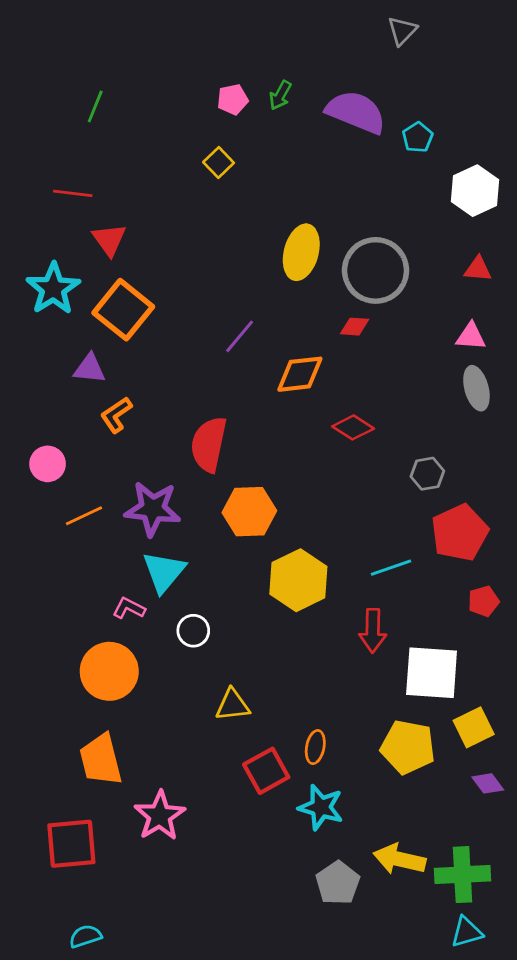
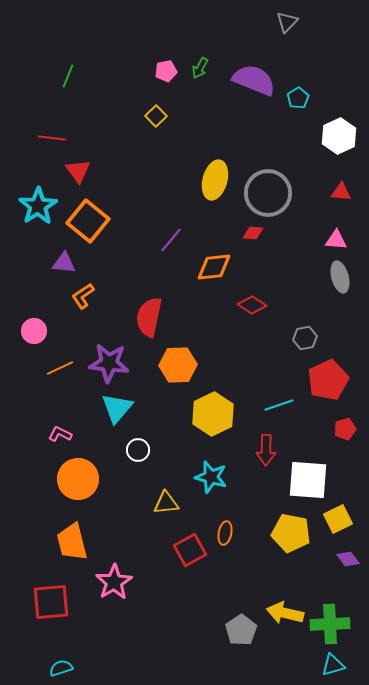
pink L-shape: (129, 608) -> (60, 434), moved
cyan star: (321, 807) -> (211, 477), moved

